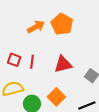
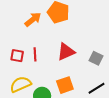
orange square: (56, 97) -> (65, 85), turned 36

